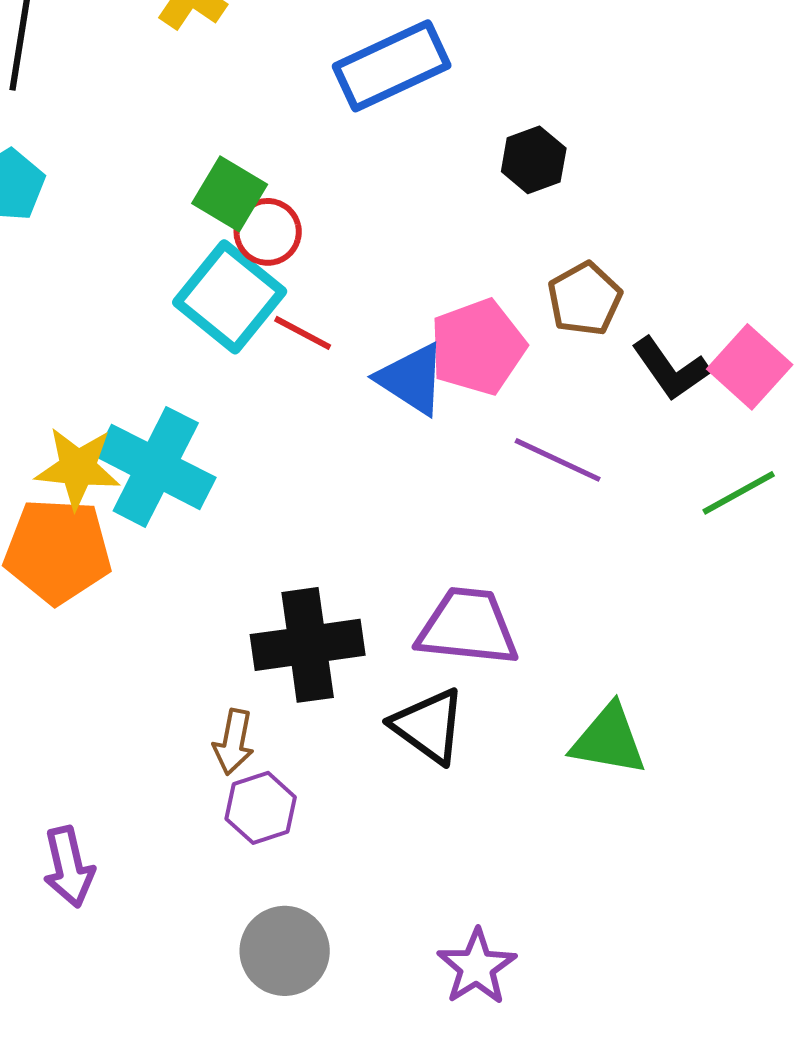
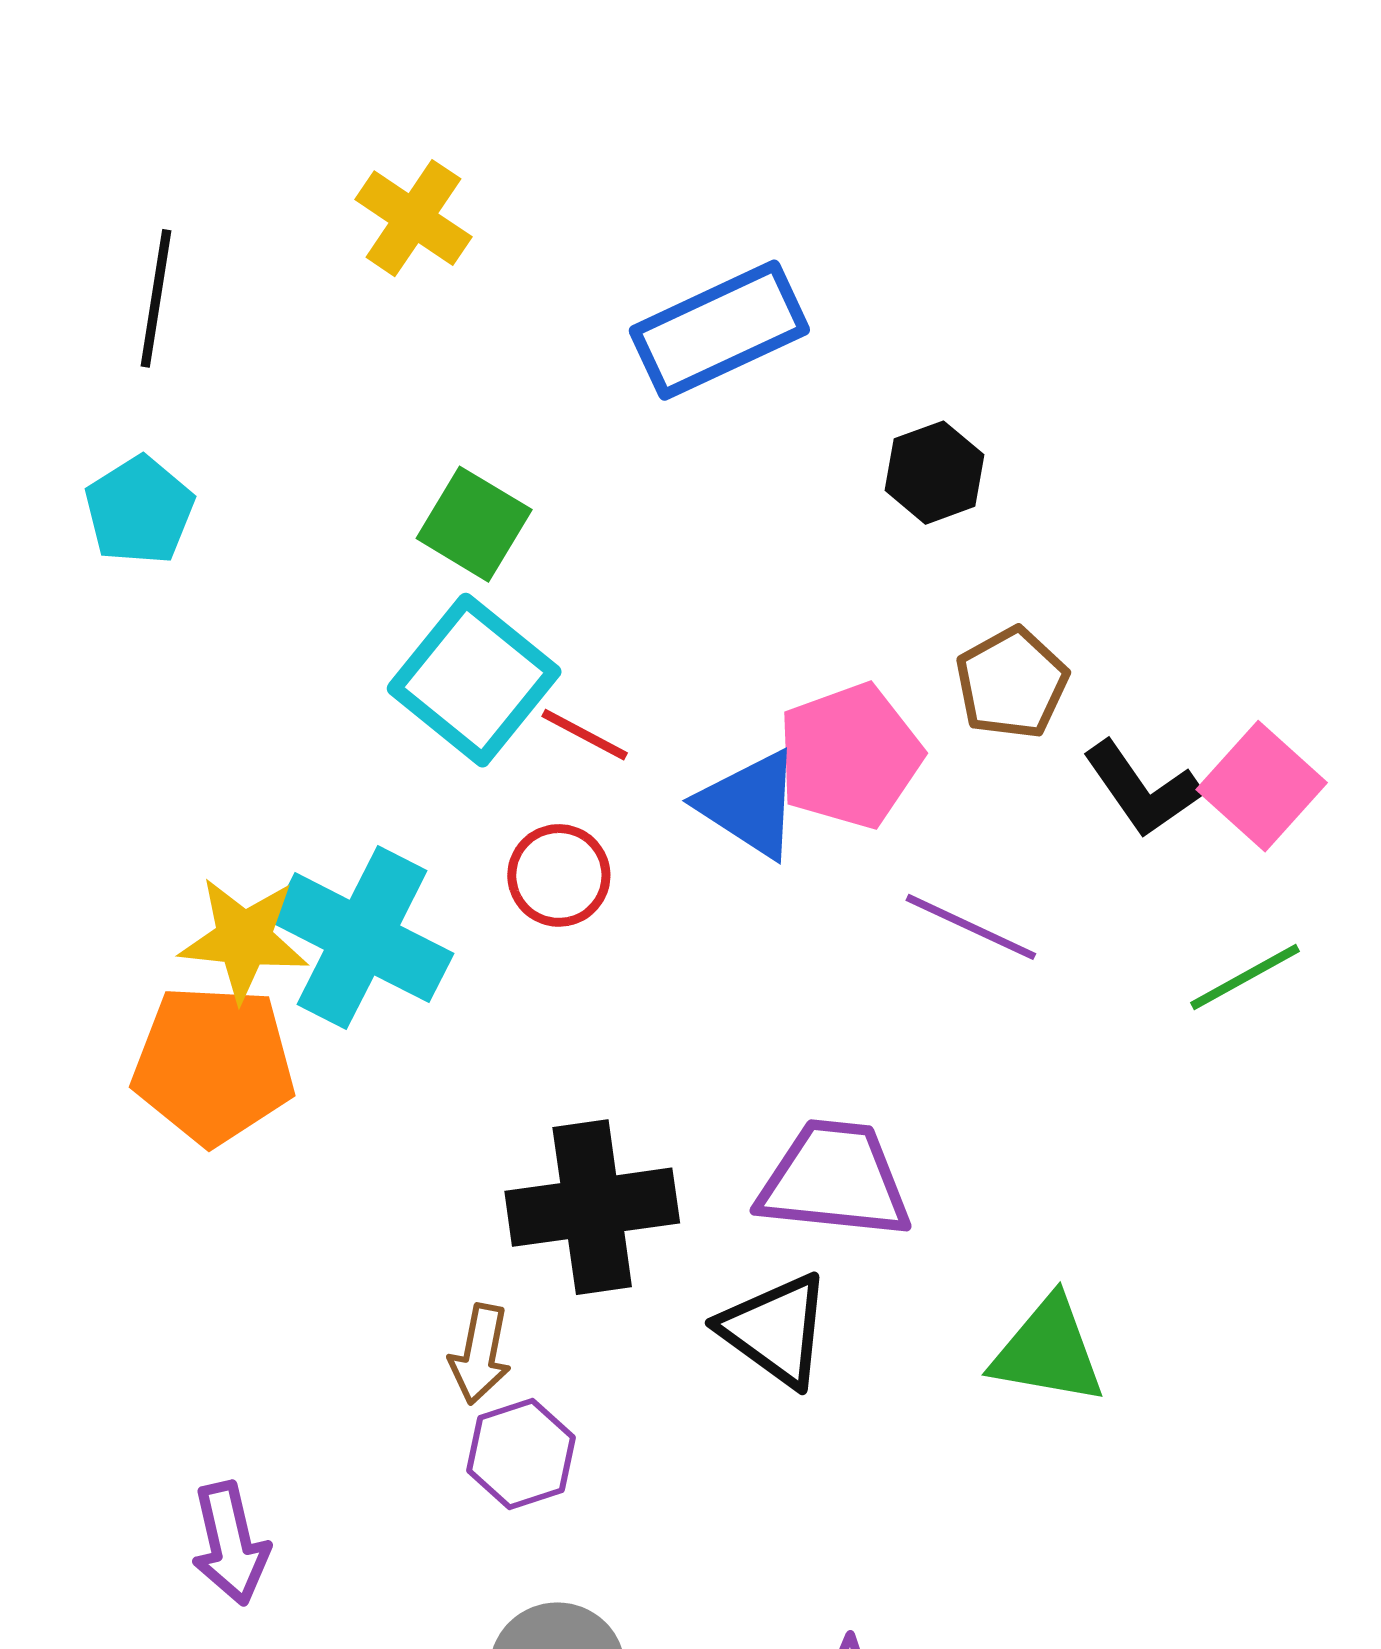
red circle: (268, 232) -> (559, 875), moved

